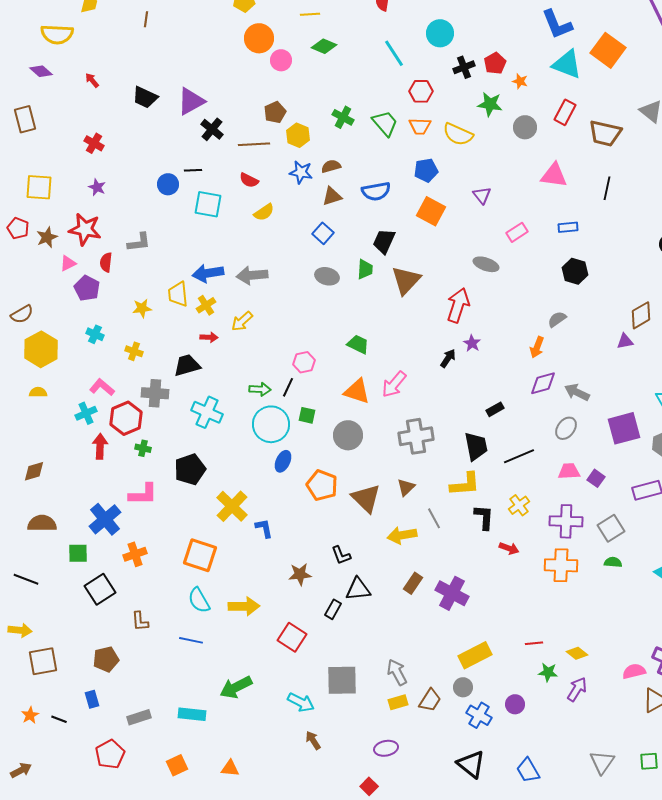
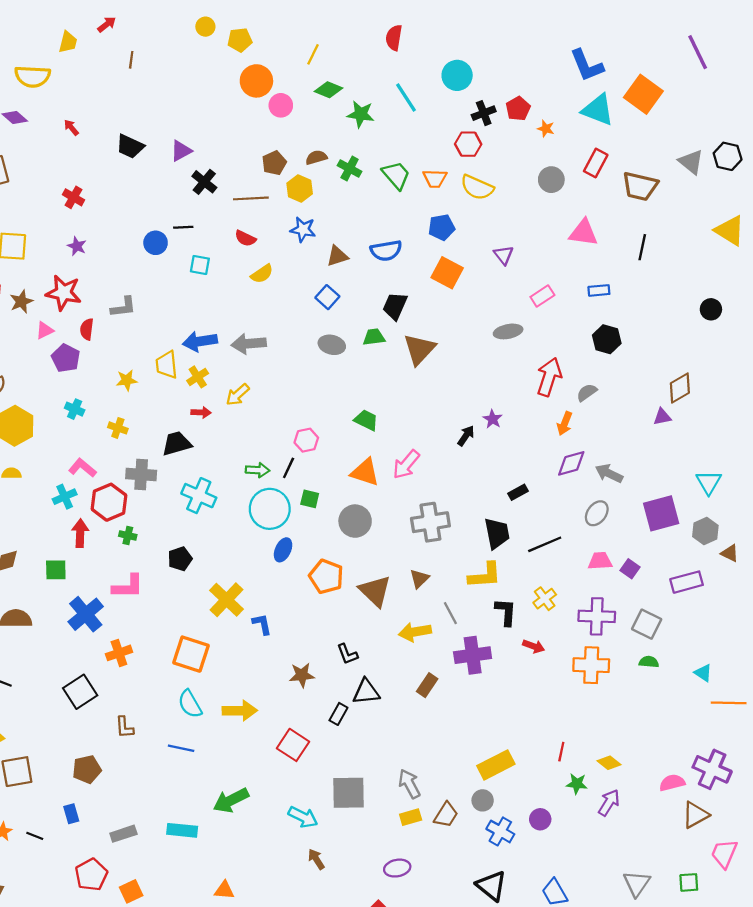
yellow line: (310, 14) -> (313, 54), turned -60
red hexagon: (421, 91) -> (468, 144), moved
purple triangle: (191, 101) -> (181, 151), size x0.7
green star: (490, 104) -> (361, 114), moved
brown semicircle: (331, 166) -> (316, 157), moved
cyan square: (208, 204) -> (200, 265), size x0.7
gray ellipse: (486, 264) -> (508, 331), turned -30
green trapezoid: (365, 269) -> (374, 337), turned -100
red arrow: (458, 305) -> (549, 377), moved
black pentagon: (190, 469) -> (180, 559), size x0.7
gray square: (611, 528) -> (647, 624), turned -32
green square: (78, 553) -> (56, 570), moved
purple cross: (452, 593) -> (473, 655), moved, turned -36
red line: (534, 643) -> (561, 752), turned -72
orange square: (177, 765) -> (131, 891), moved

